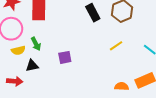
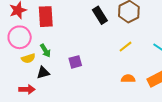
orange semicircle: (122, 86) -> (128, 79), moved

